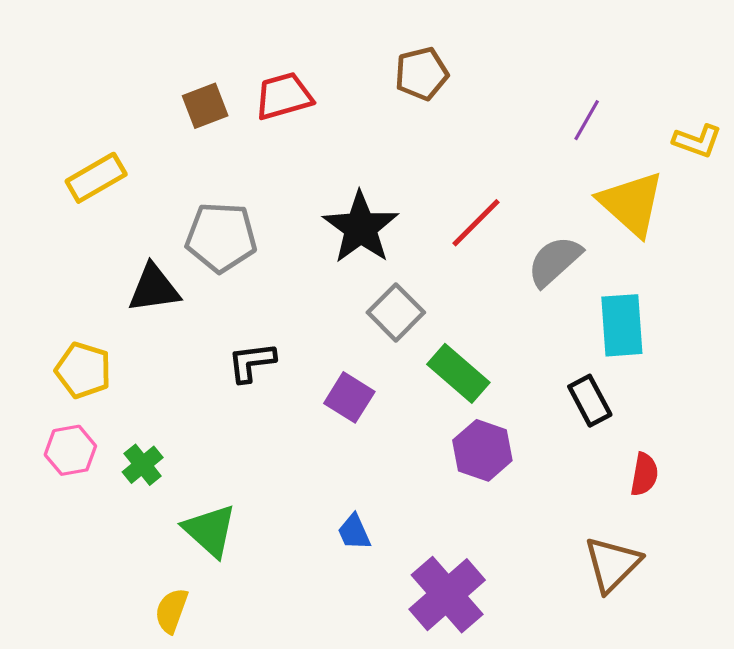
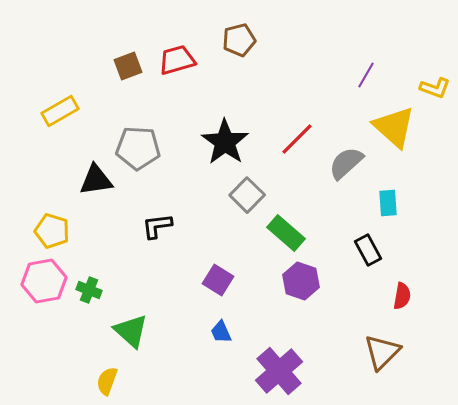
brown pentagon: (422, 74) -> (239, 40), moved
cyan rectangle: (622, 325) -> (388, 203), size x0.7
purple square: (349, 397) -> (218, 280), moved
pink hexagon: (70, 450) -> (44, 281), size x1.4
green cross: (143, 465) -> (89, 290), turned -30

